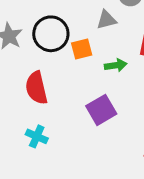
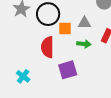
gray triangle: (107, 20) -> (84, 23), moved
red semicircle: (36, 88) -> (47, 47), moved

